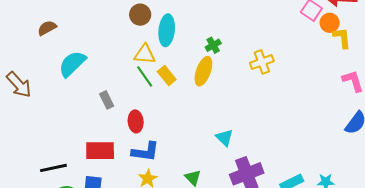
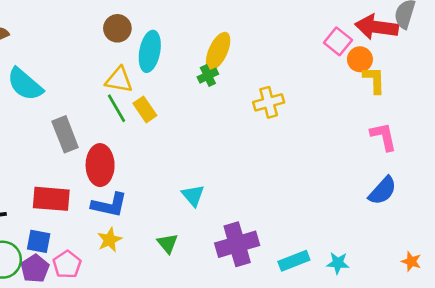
cyan semicircle: (72, 64) -> (25, 84), turned -100
yellow ellipse: (203, 71) -> (218, 51), moved
gray rectangle: (107, 100) -> (65, 134), size x1.5
red ellipse: (136, 121) -> (100, 165), size x1.4
cyan triangle: (224, 138) -> (193, 196), moved

